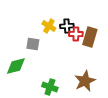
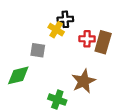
black cross: (67, 26) -> (65, 19), moved
brown star: (85, 81) -> (84, 81), moved

